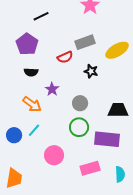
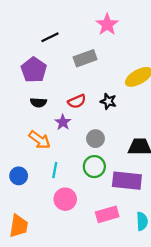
gray rectangle: (85, 42) -> (85, 58), moved
red semicircle: (65, 57) -> (77, 101), moved
cyan line: (34, 130) -> (55, 170), moved, turned -32

